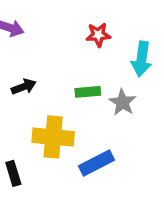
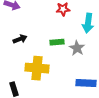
blue rectangle: (96, 163) -> (86, 83), moved, turned 30

